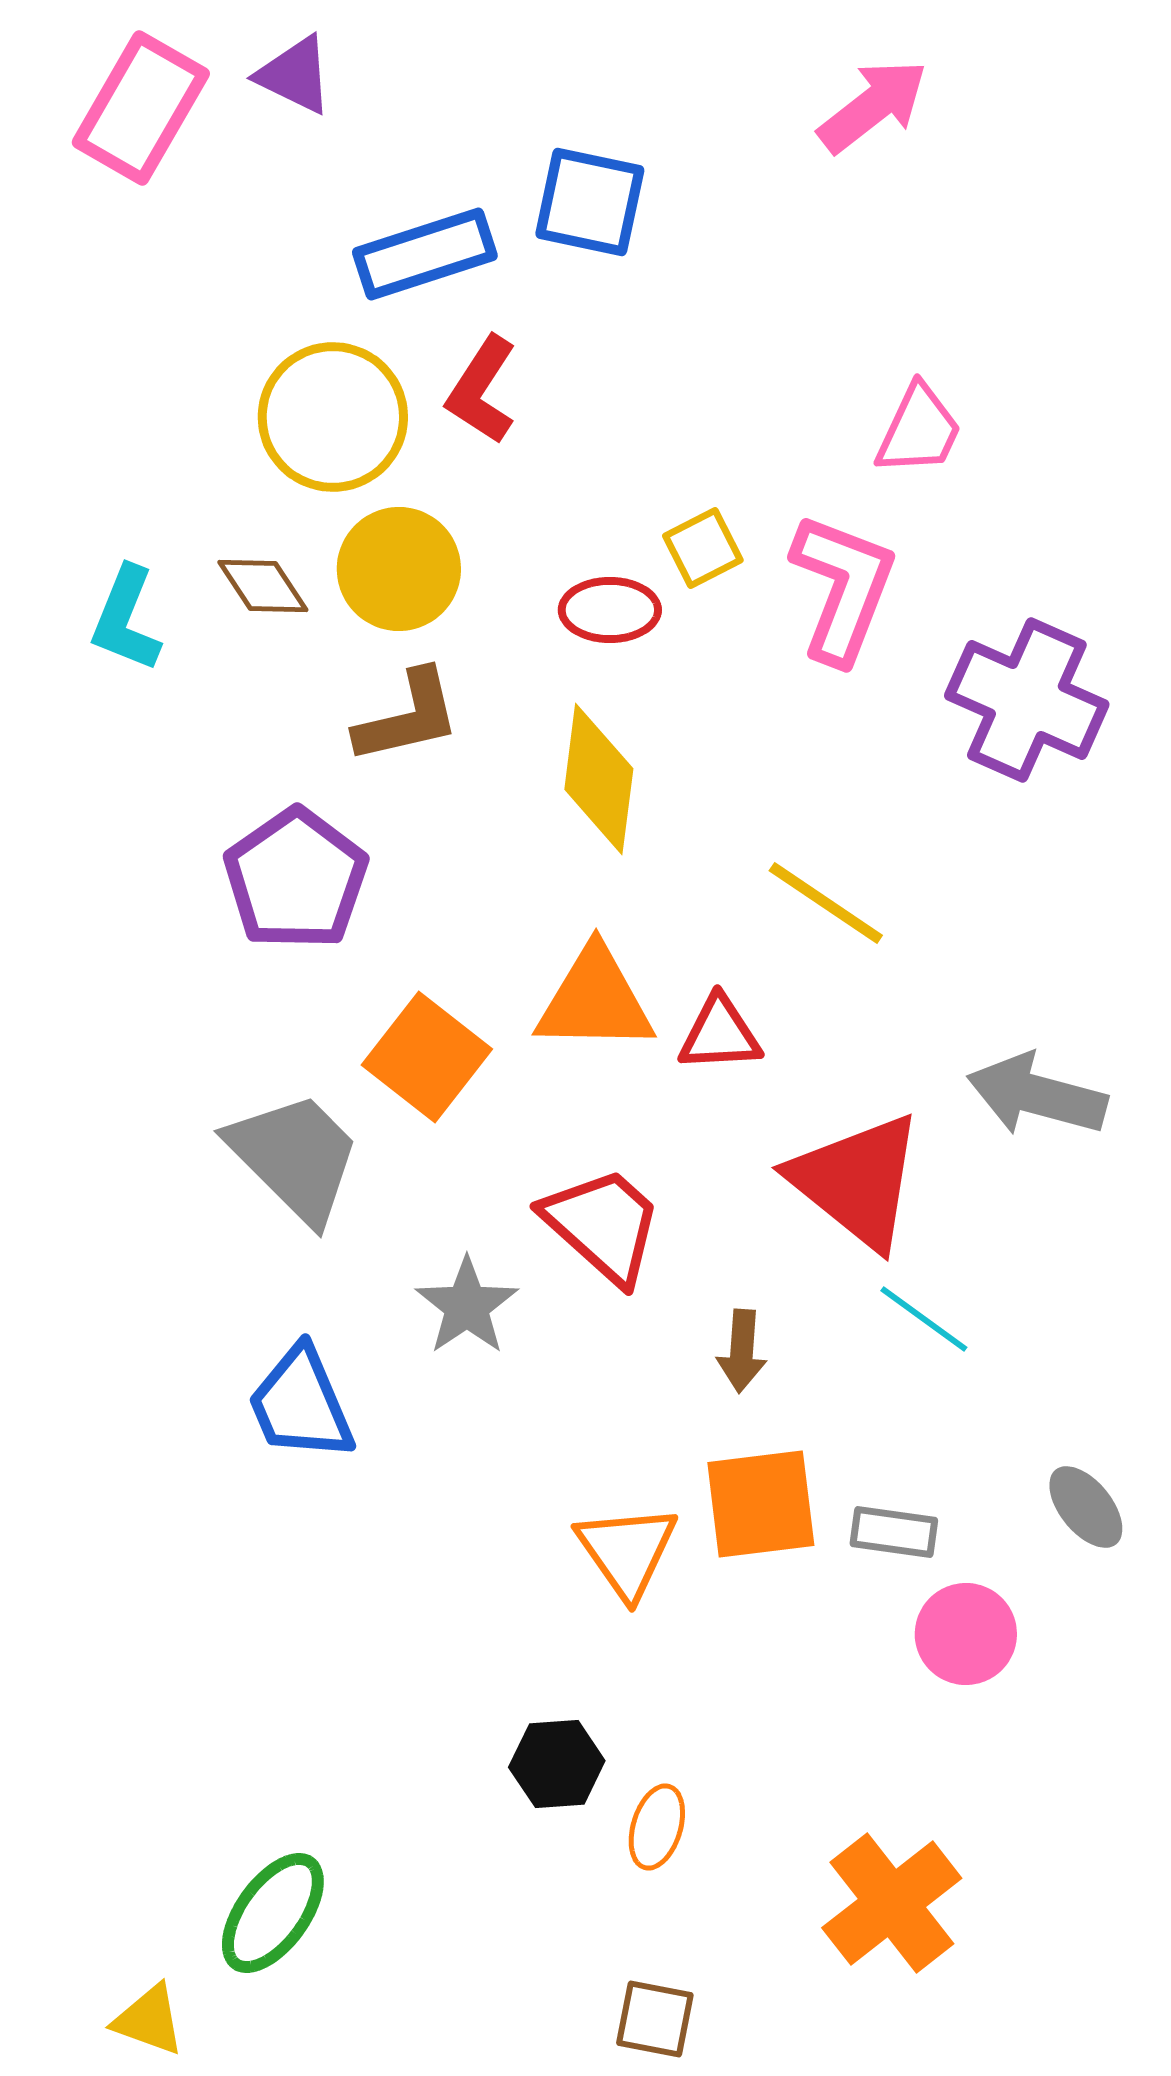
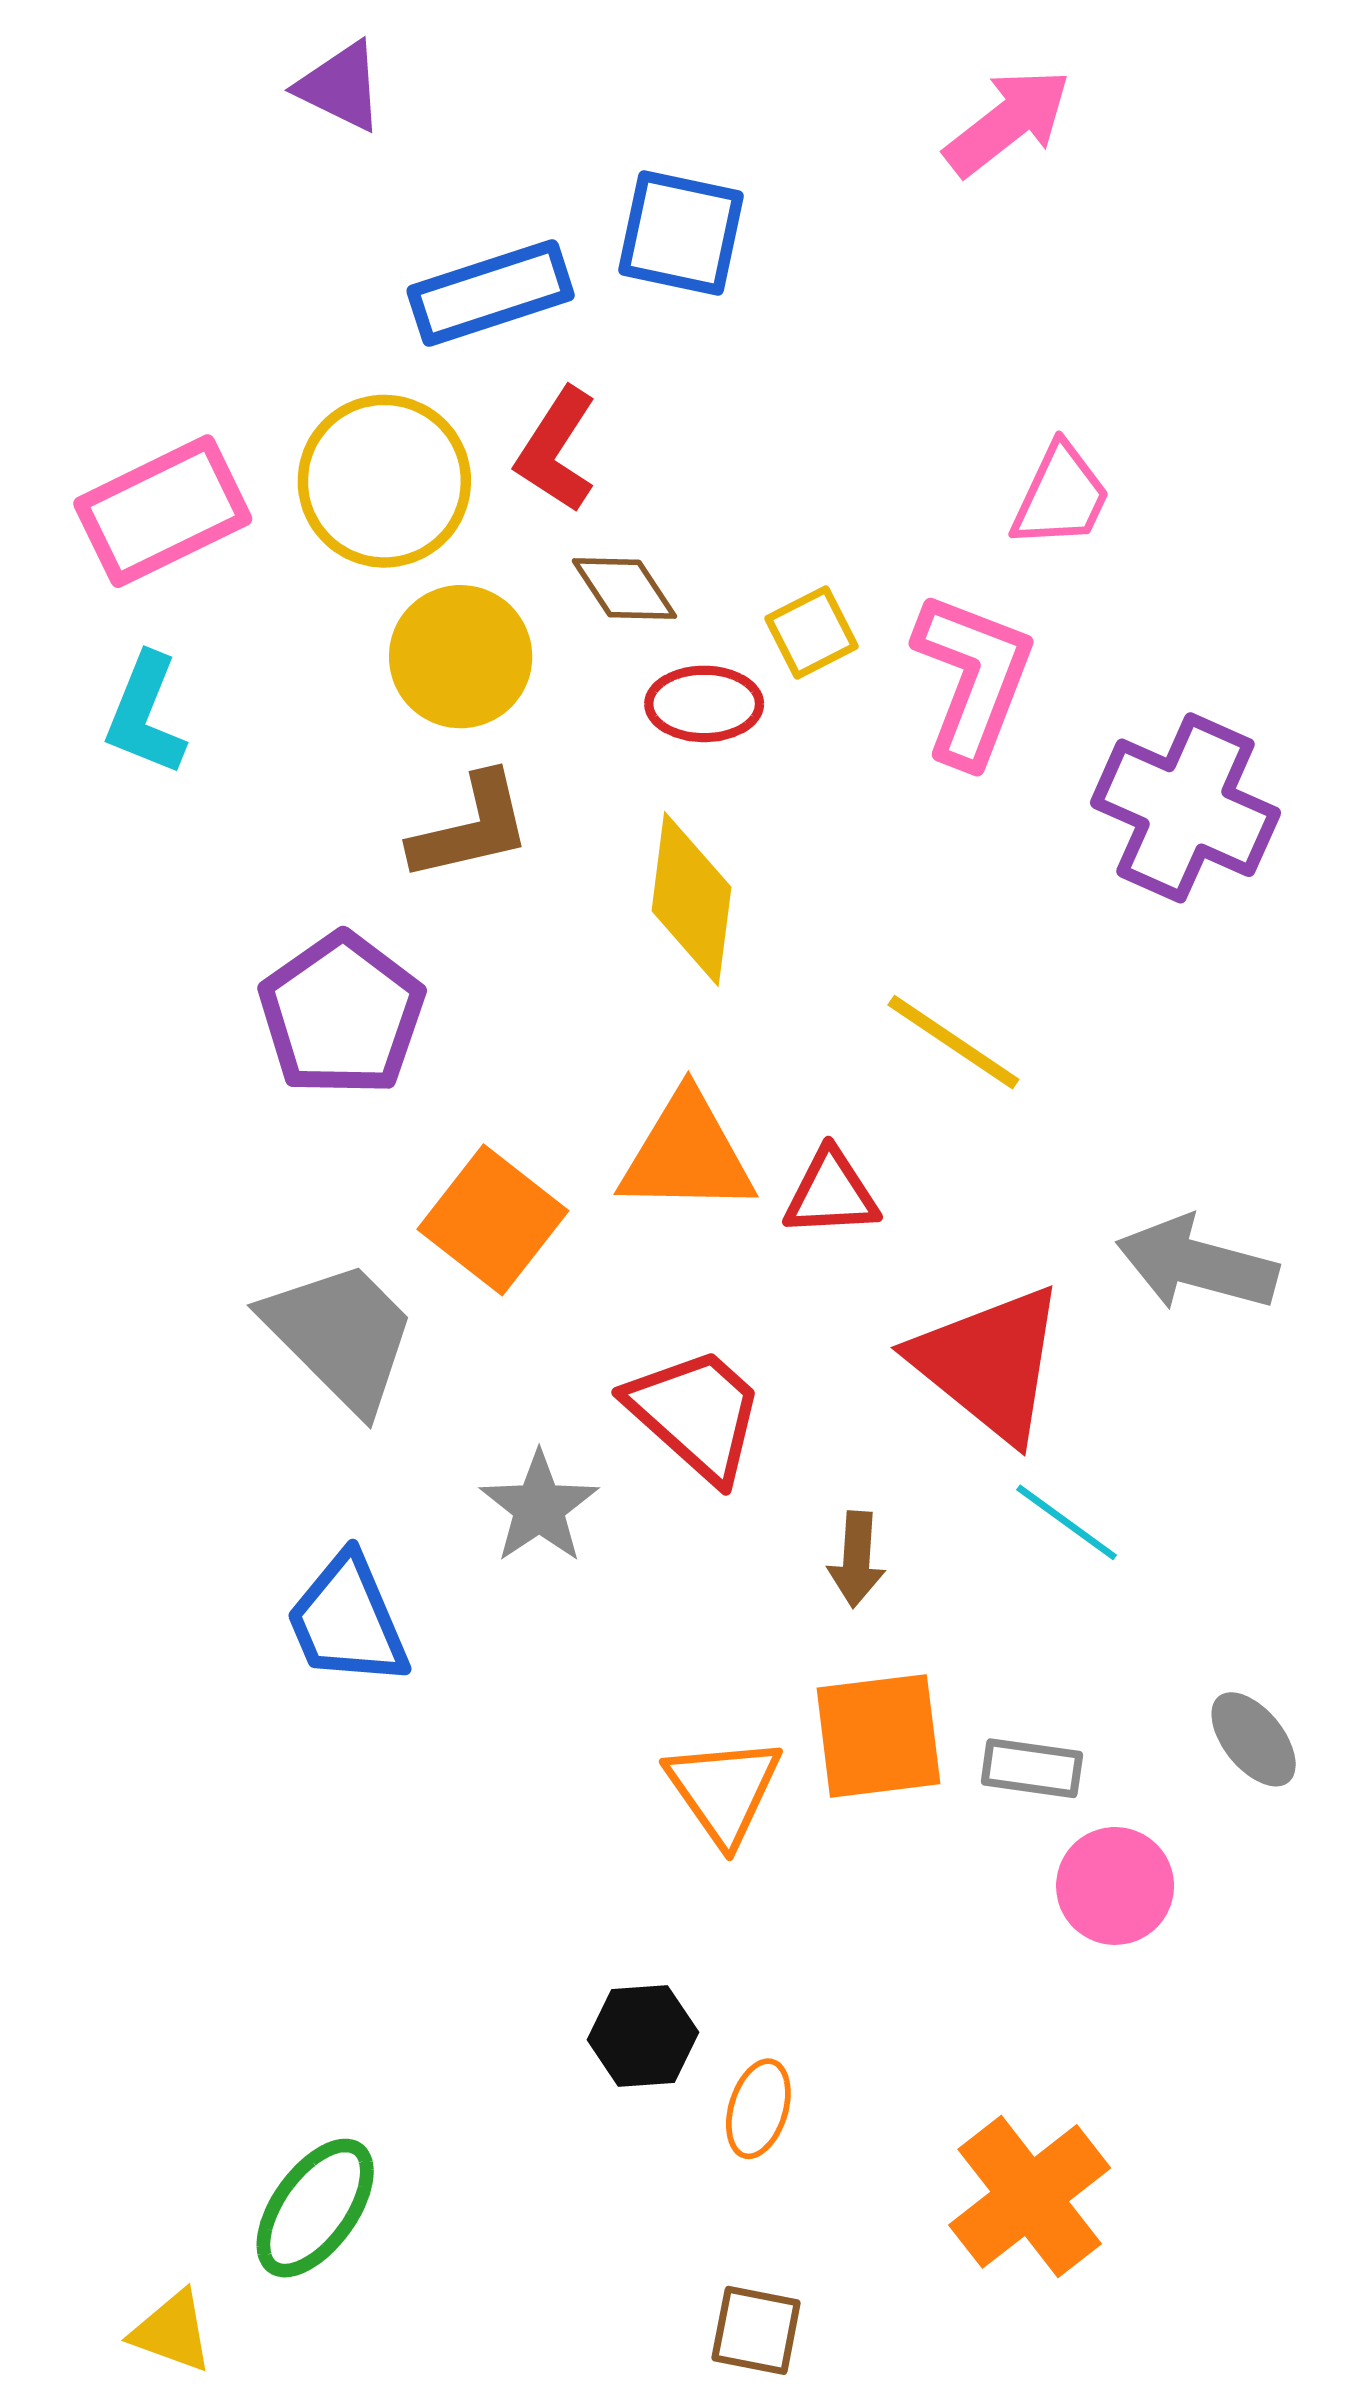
pink rectangle: (141, 108) -> (163, 511), moved, turned 34
brown diamond: (263, 586) -> (624, 589), moved

